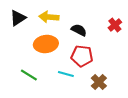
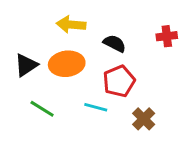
black triangle: (18, 18) -> (26, 65), moved
red cross: (115, 25) -> (167, 36), turned 32
red pentagon: (82, 56) -> (119, 81), turned -30

